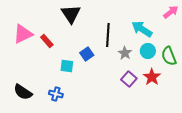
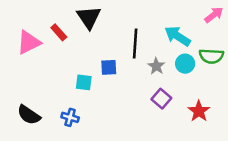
red rectangle: (47, 41) -> (59, 32), moved
blue square: (87, 54) -> (109, 67), turned 32
green semicircle: (169, 56) -> (211, 56), moved, turned -66
red star: (152, 77) -> (199, 111), moved

